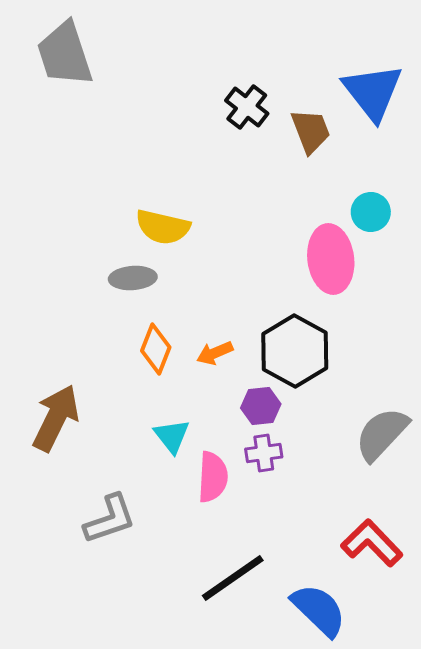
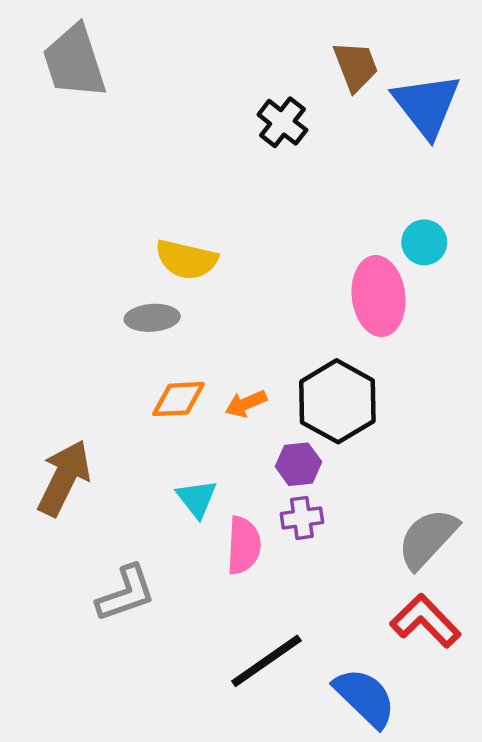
brown trapezoid: (311, 131) -> (356, 66), moved
orange diamond: (156, 349) -> (178, 399), turned 66
gray semicircle: (382, 434) -> (428, 539), moved

